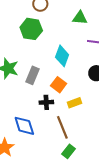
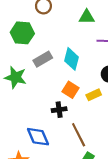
green hexagon: (31, 29) -> (22, 33), moved
gray rectangle: (33, 75) -> (43, 59), moved, turned 42
yellow rectangle: (74, 103) -> (94, 95), moved

